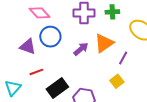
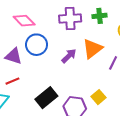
red line: (36, 72) -> (12, 81), moved
yellow square: (117, 81) -> (99, 97), moved

